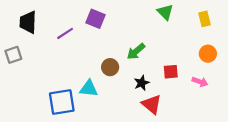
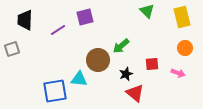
purple square: (95, 19) -> (85, 17), turned -36
yellow rectangle: (205, 19) -> (182, 17), size x1.5
brown circle: (110, 67) -> (98, 60), size x1.5

